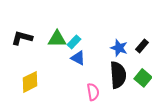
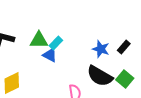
blue triangle: (78, 58) -> (50, 55), moved
black semicircle: (118, 75) -> (100, 76), turned 124

